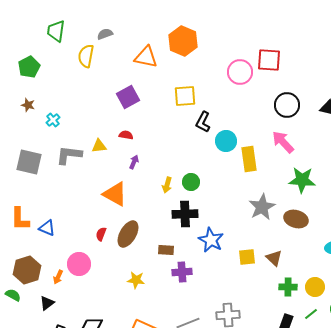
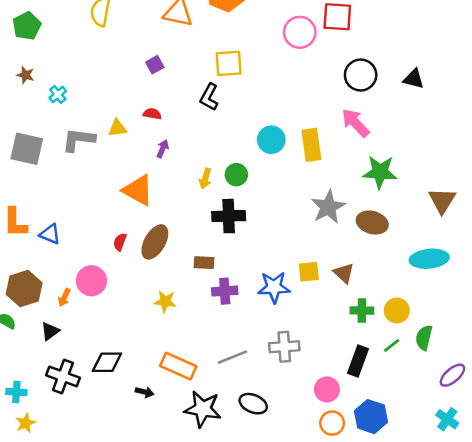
purple square: (128, 97) -> (155, 65), size x0.6
black L-shape: (203, 122) -> (209, 97), moved
cyan circle: (226, 141) -> (271, 140), moved
blue star: (211, 240) -> (274, 287), moved, turned -30

